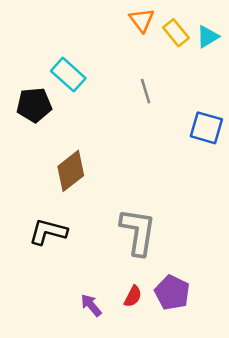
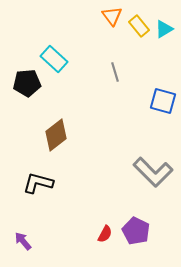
gray L-shape: (138, 232) -> (153, 172), moved, turned 126
purple arrow: (91, 305) -> (23, 241), moved

